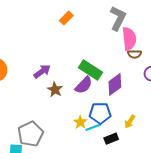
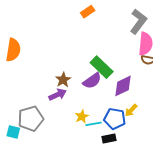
purple arrow: (42, 71) -> (58, 95), moved
blue pentagon: (100, 113) -> (115, 119), moved
yellow arrow: (130, 122) -> (131, 110), moved

